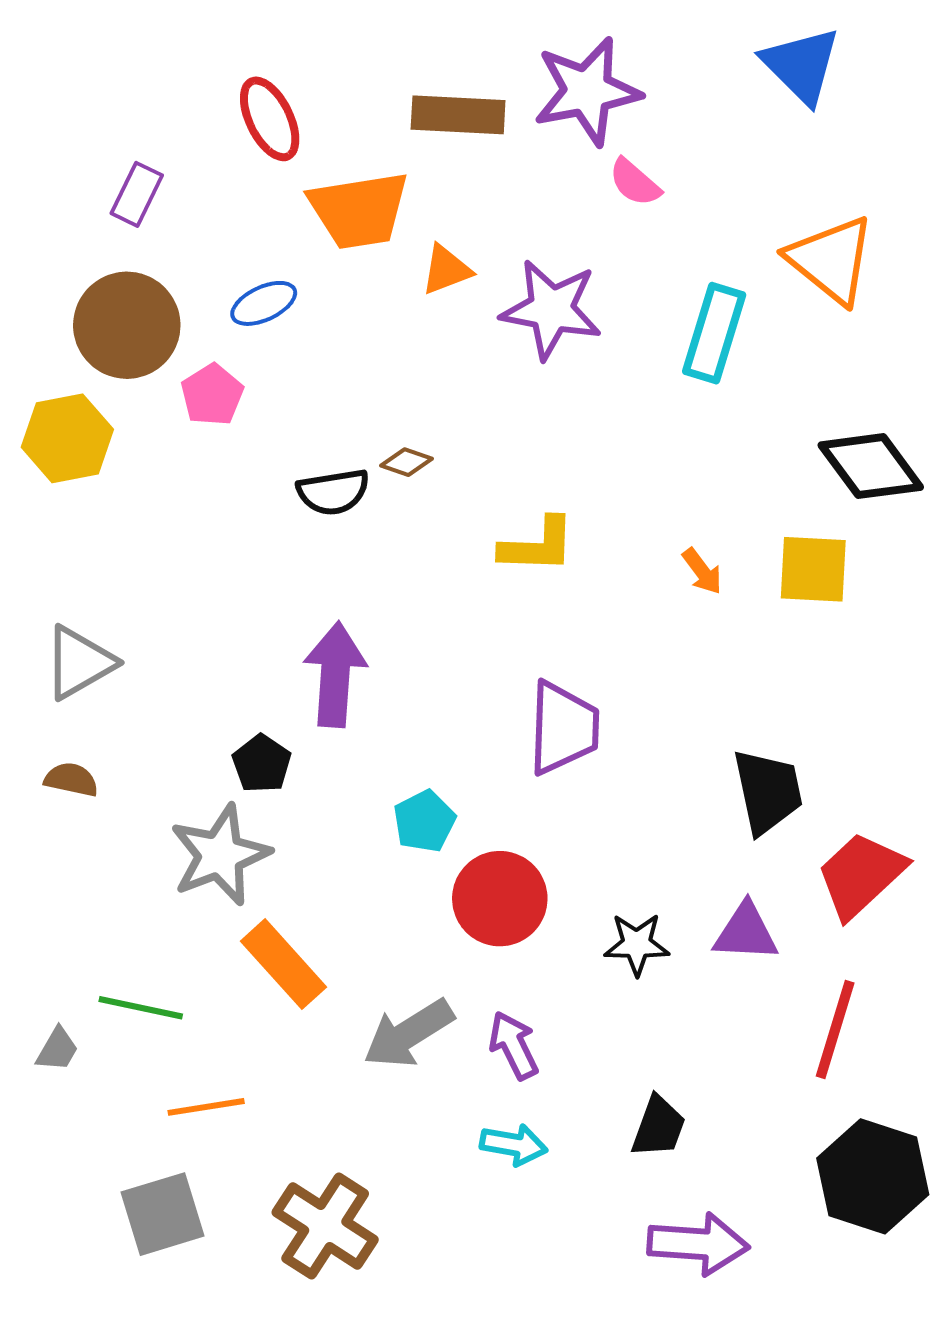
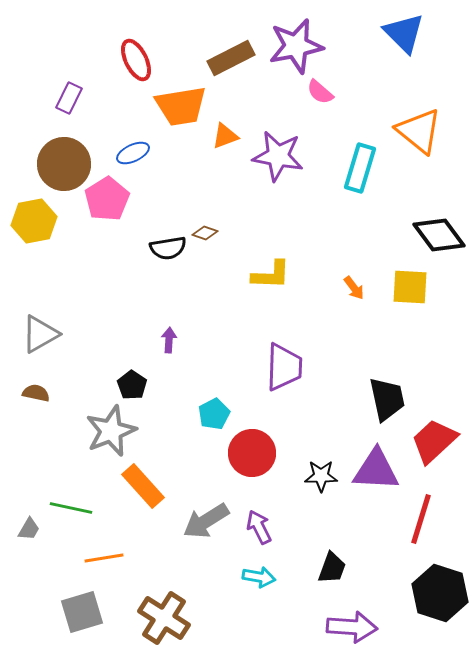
brown rectangle: (458, 115) -> (231, 58), turned -30
pink pentagon: (212, 395) -> (107, 199), size x1.4
purple arrow: (335, 674) -> (169, 340), size x0.5
purple triangle: (746, 932) -> (376, 470), size x1.4

